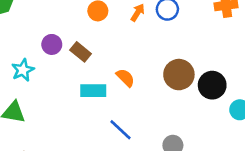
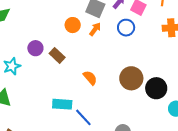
orange arrow: (138, 13) -> (95, 29), moved
cyan rectangle: (93, 91) -> (62, 104), moved

